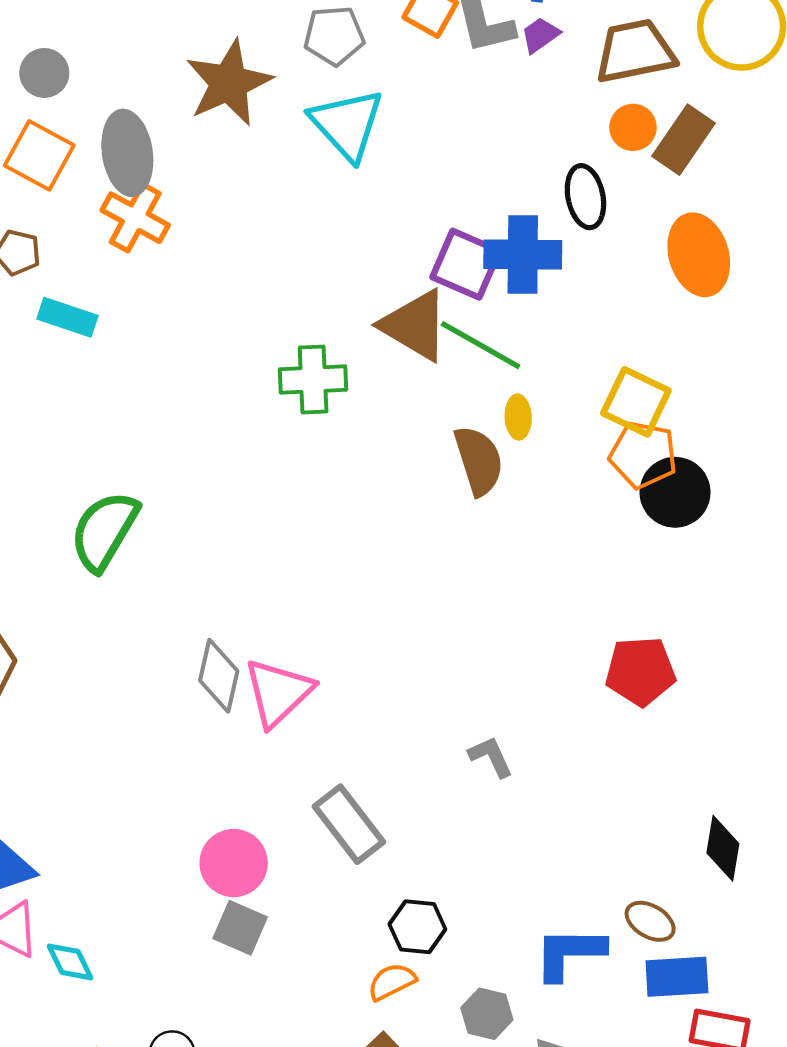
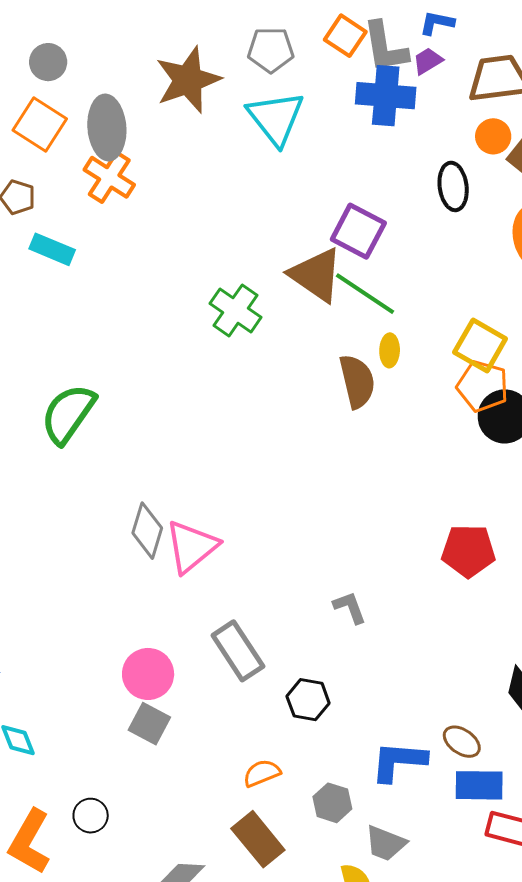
blue cross: (523, 255) -> (386, 96), moved
green cross: (313, 380) -> (236, 310), turned 33
black hexagon: (417, 927) -> (308, 700), moved

